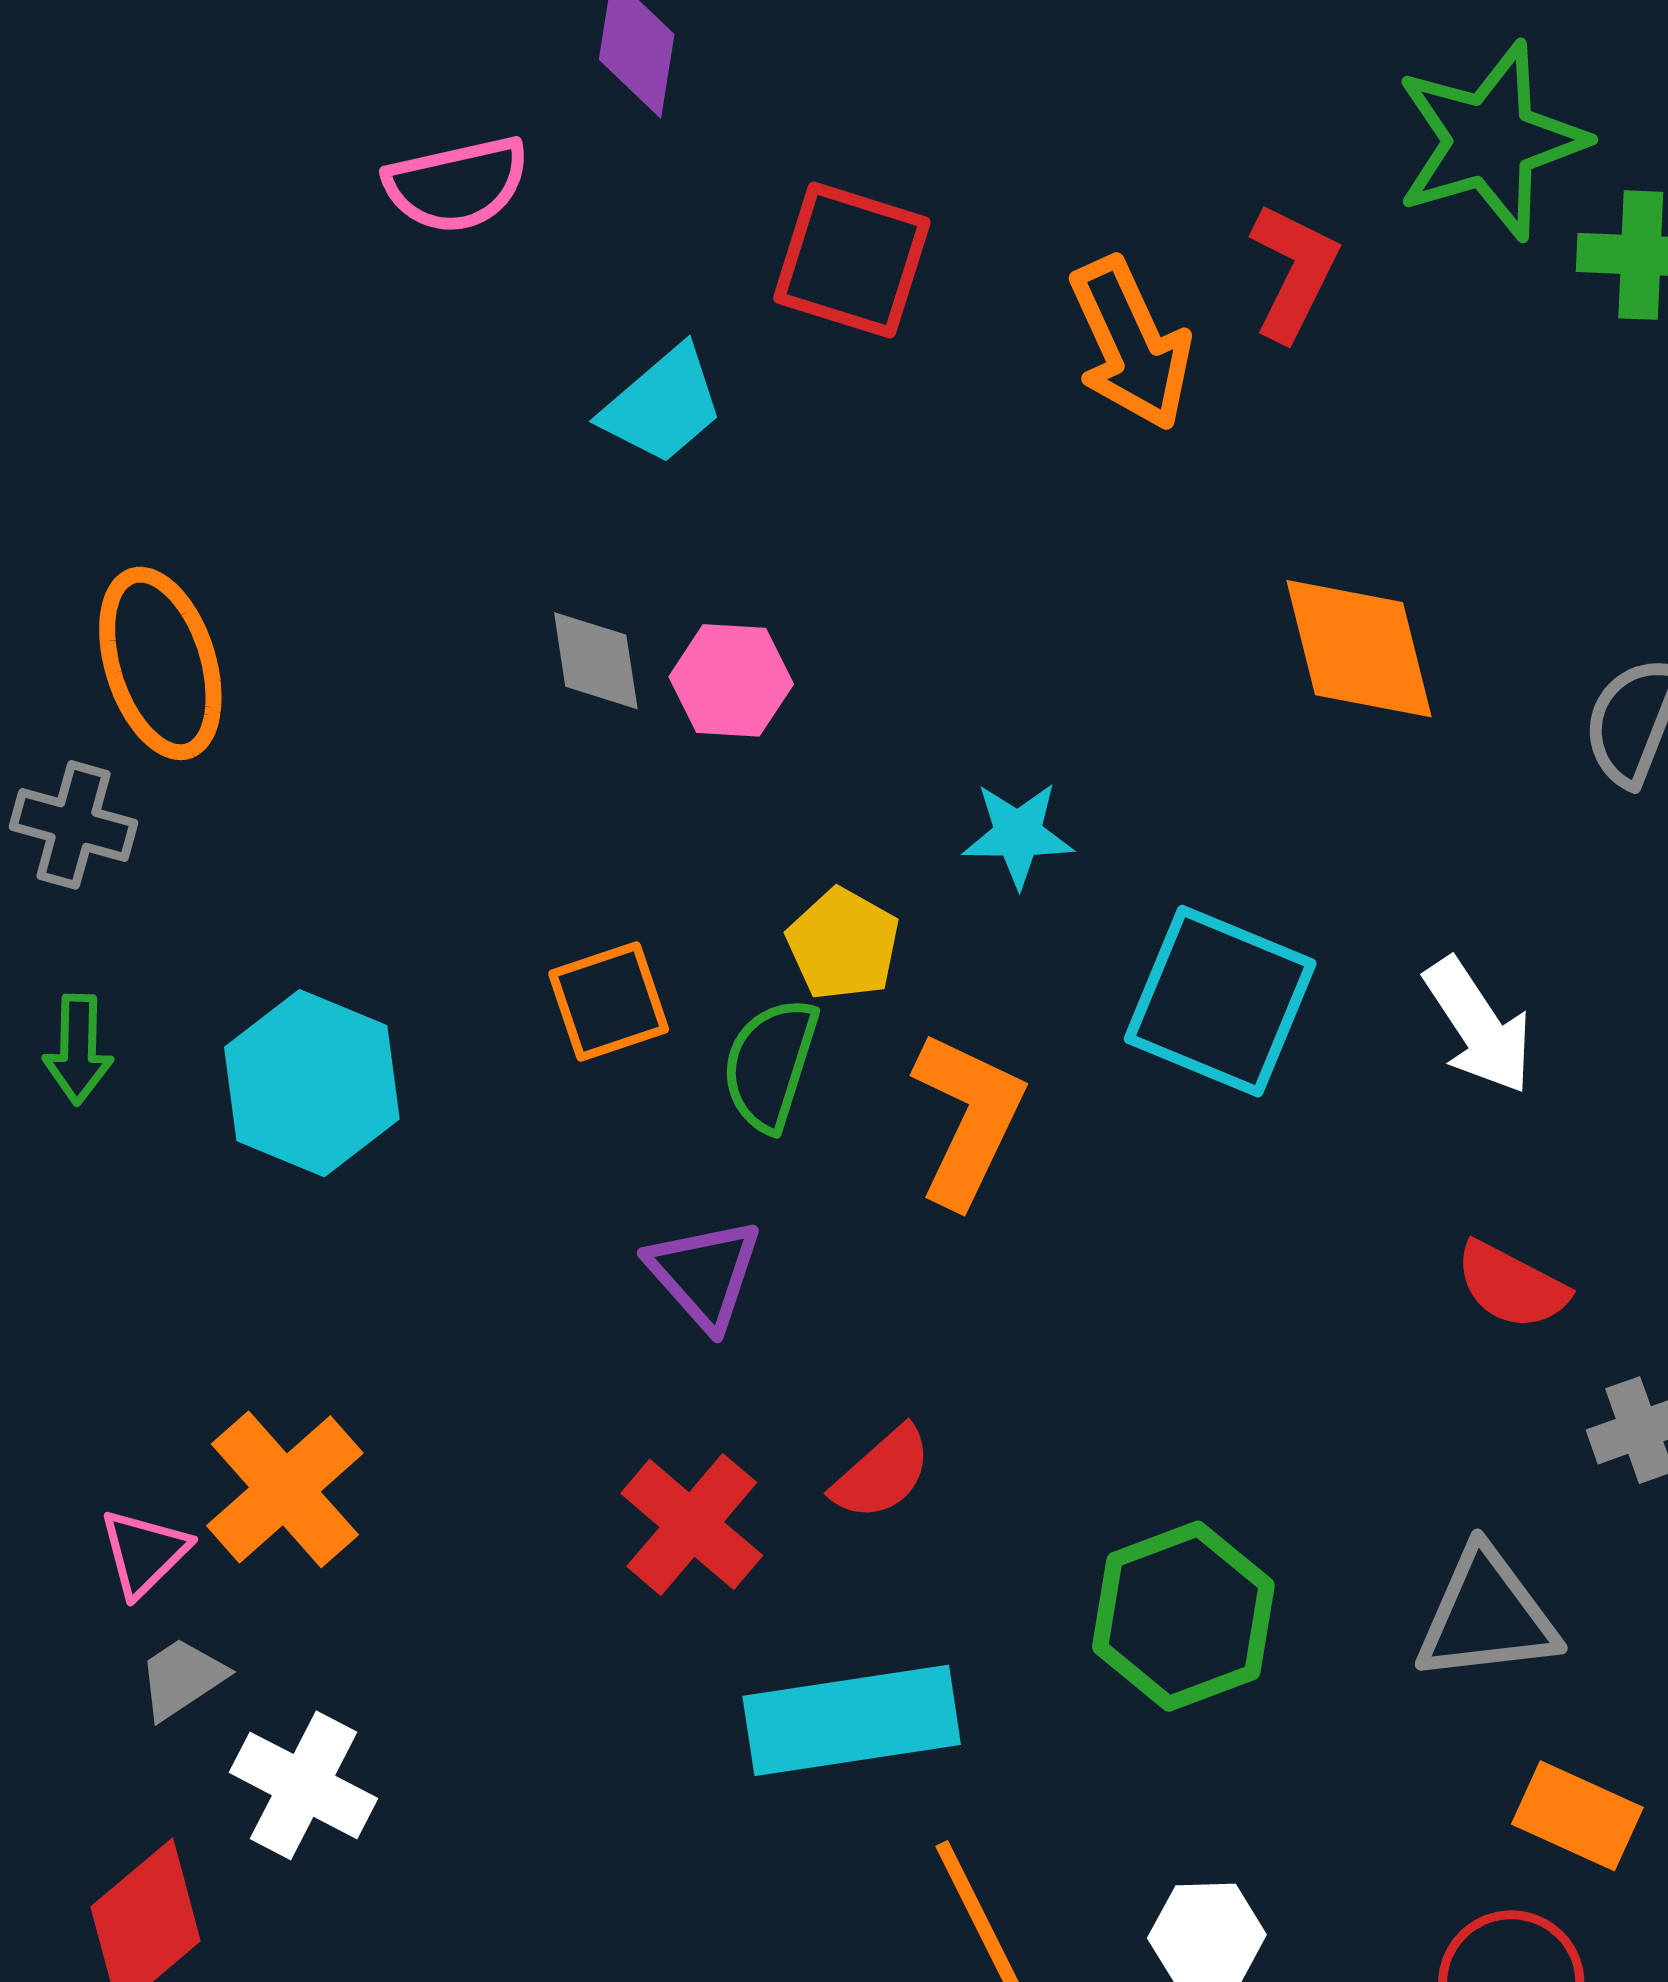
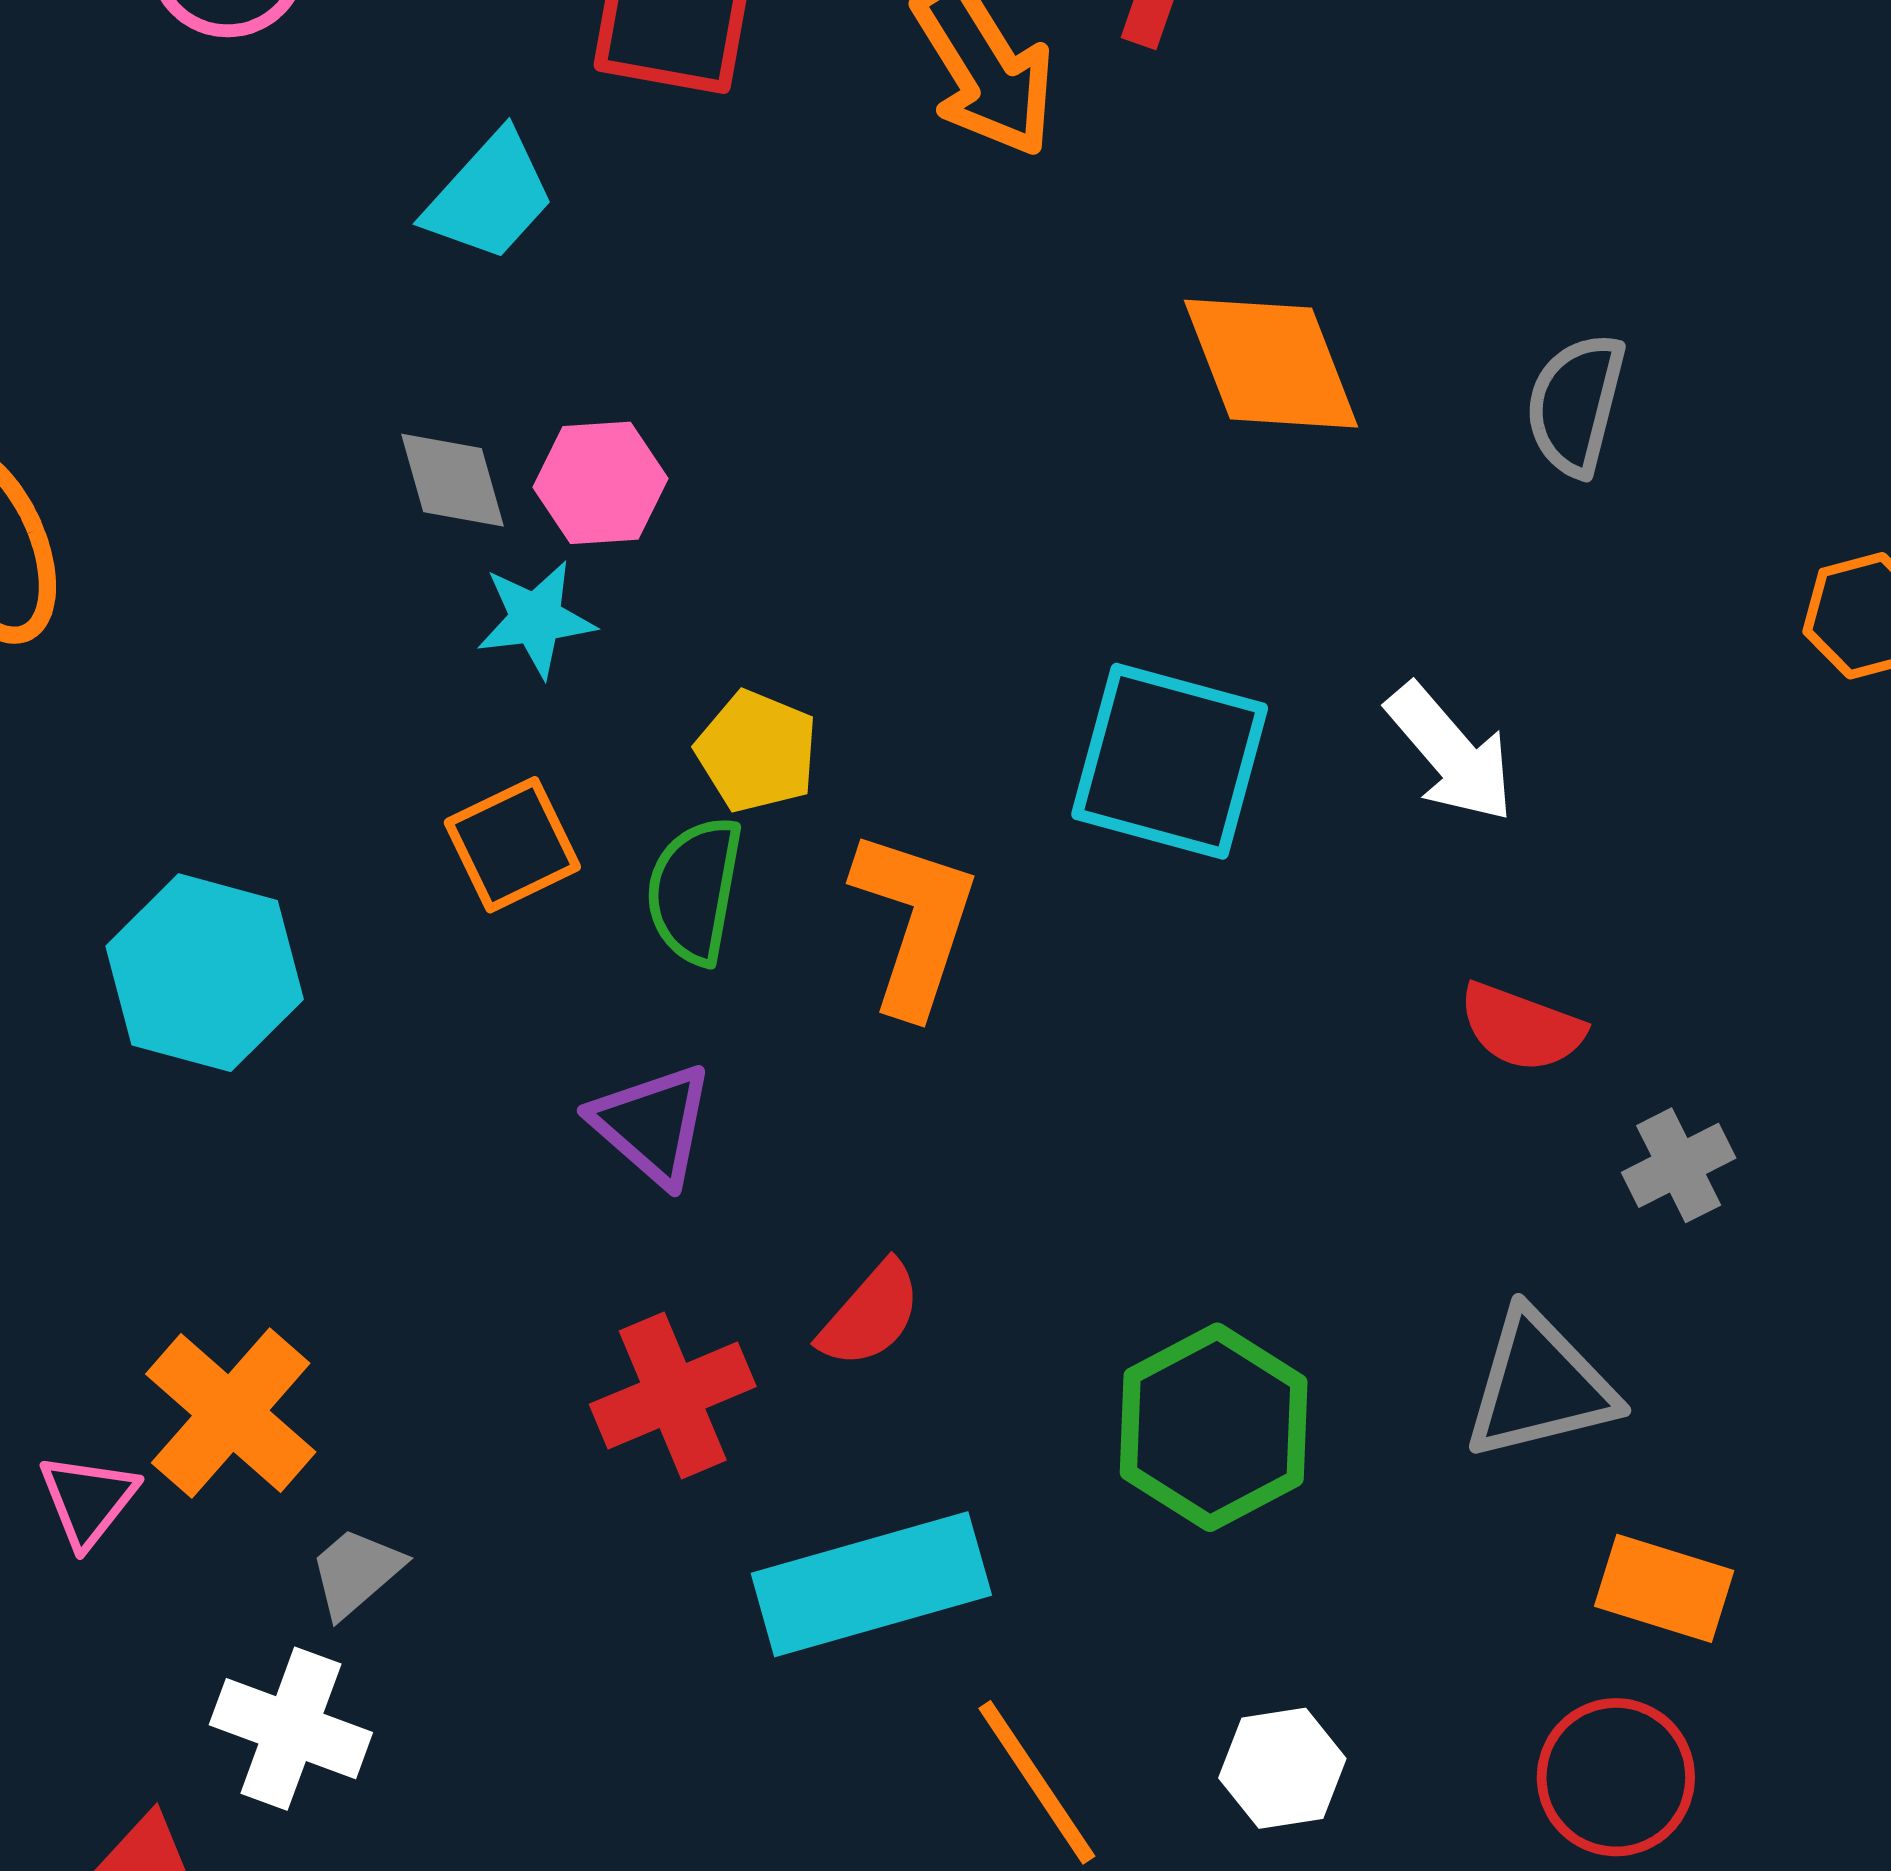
cyan star: (1018, 835) -> (536, 619), moved
red cross: (692, 1524) -> (673, 1395), turned 34
gray trapezoid: (182, 1678) -> (356, 1572), moved

